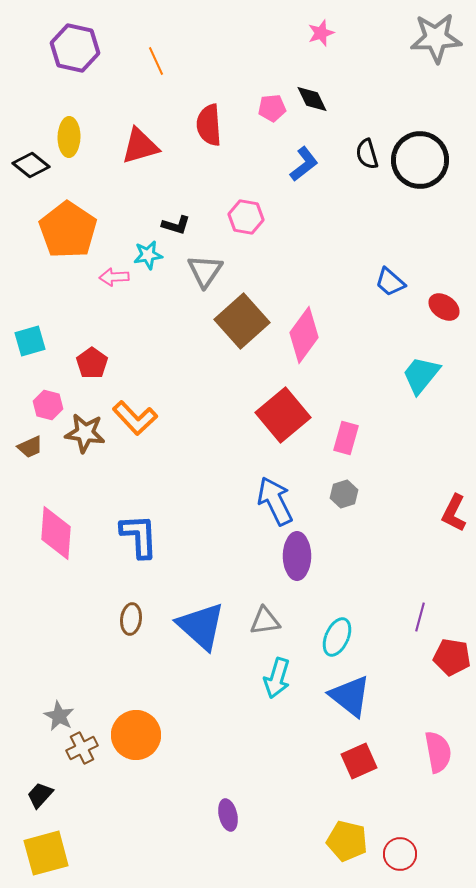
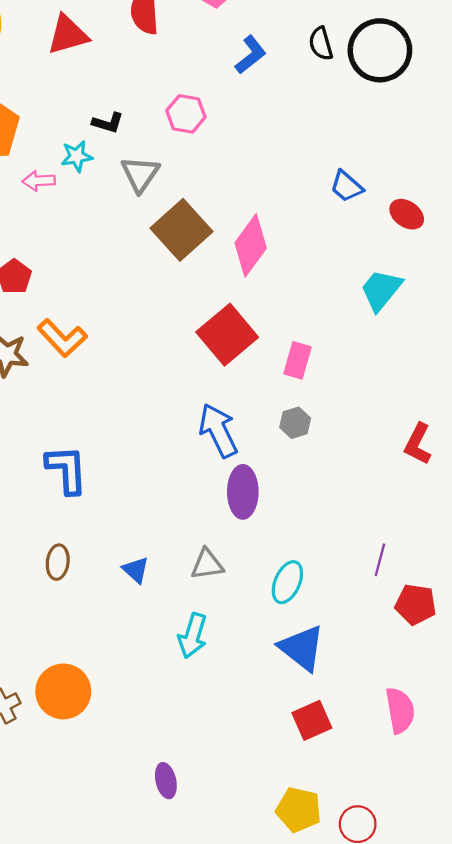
blue triangle: (201, 626) -> (136, 570), size x0.5
cyan arrow: (277, 678) -> (193, 636), moved

